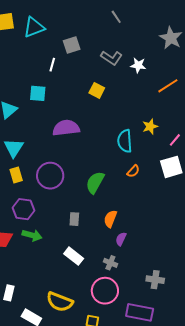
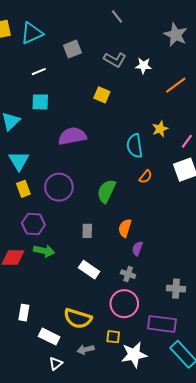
white line: (52, 65) -> (39, 72), moved, turned 56

